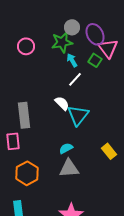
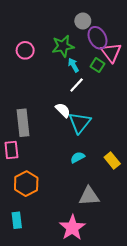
gray circle: (72, 27) -> (83, 21), moved
cyan semicircle: (66, 148) -> (78, 157), moved
gray triangle: (69, 168) -> (89, 196), moved

